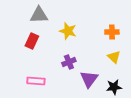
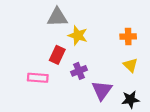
gray triangle: (39, 15) -> (57, 17), moved
red rectangle: (32, 41) -> (57, 55), moved
pink rectangle: (36, 81) -> (38, 78), moved

